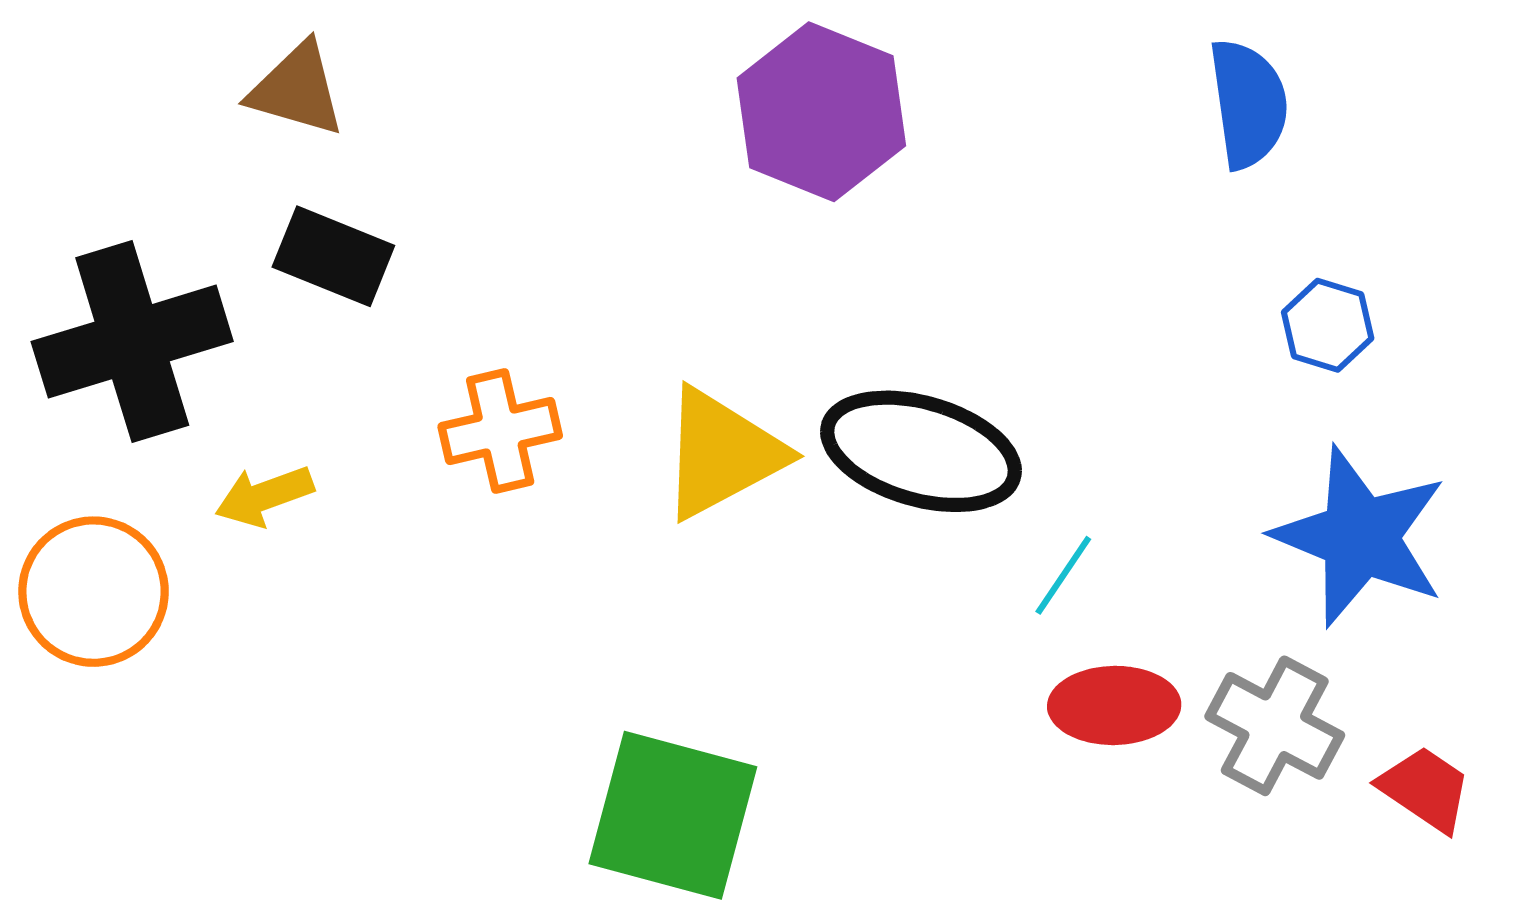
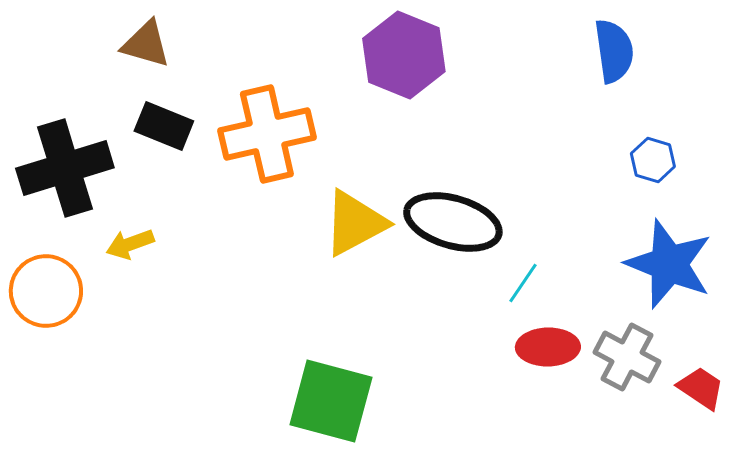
orange cross: (500, 431) -> (267, 134), moved, size x1.6

